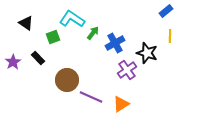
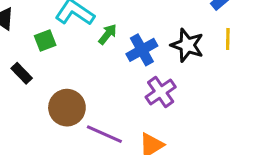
black star: (147, 53) -> (187, 45), moved

